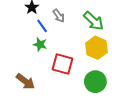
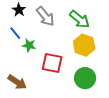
gray arrow: (59, 16) -> (45, 16), size x1.5
blue line: (42, 26) -> (15, 33), moved

